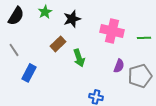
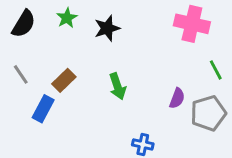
pink cross: (112, 31) -> (192, 24), moved
green line: (144, 38) -> (216, 70), moved, turned 64
brown rectangle: (58, 44) -> (64, 80), moved

